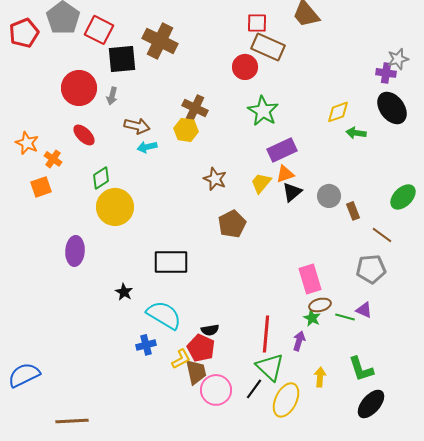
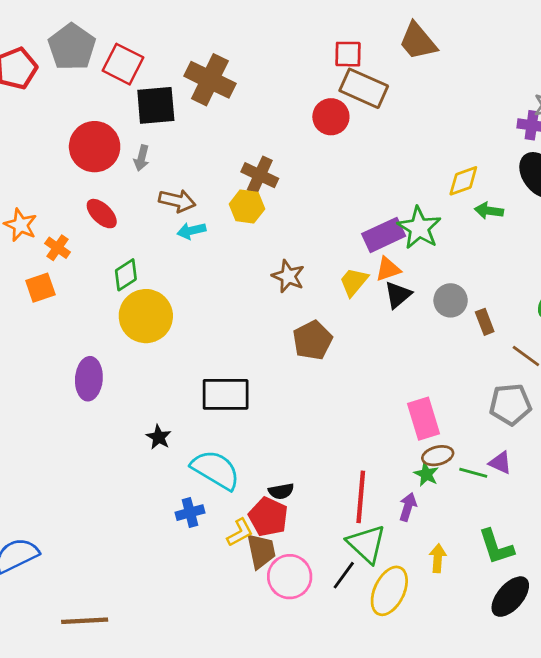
green star: (263, 111) -> (419, 228), moved

